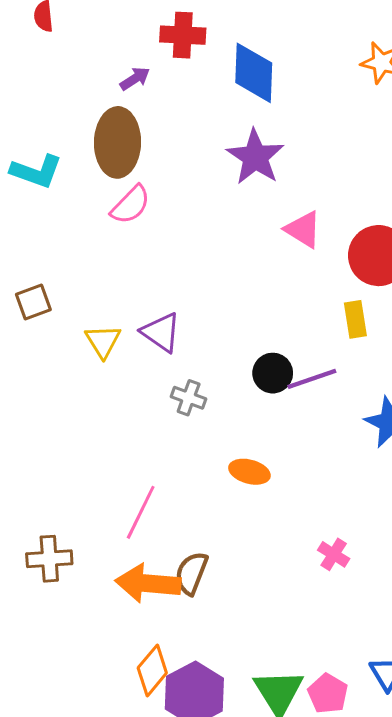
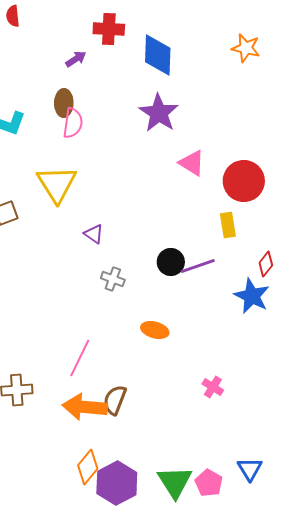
brown ellipse: (117, 142) -> (64, 103), size x0.6
pink semicircle: (131, 205) -> (73, 123), moved, turned -36
purple triangle: (161, 332) -> (94, 234), size x0.7
yellow triangle: (103, 341) -> (57, 184), moved, size x1.6

